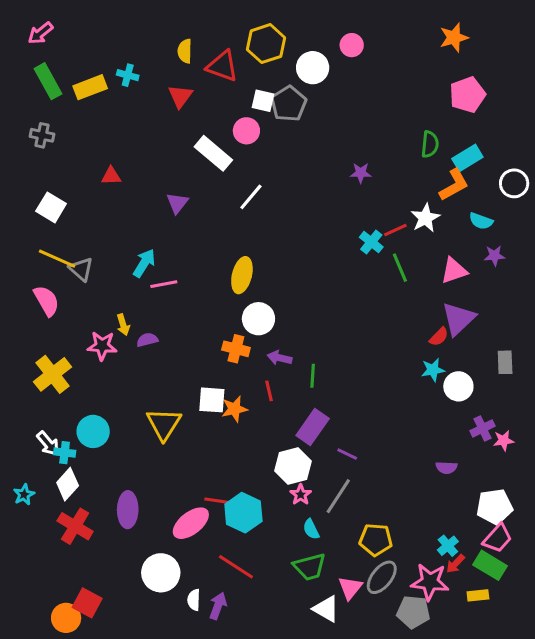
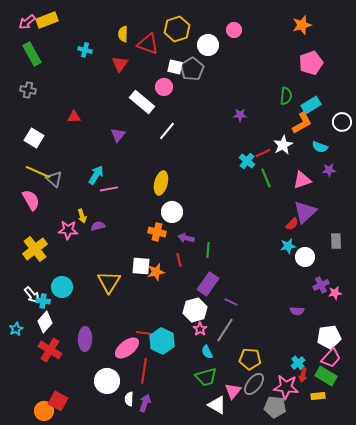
yellow rectangle: (90, 87) -> (47, 20), moved
red arrow: (455, 564) -> (303, 375), turned -32
red line: (236, 567) -> (144, 371), moved, turned 65

